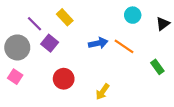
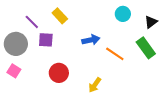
purple square: (50, 43) -> (46, 40), turned -35
orange line: (124, 46) -> (115, 54), moved
green rectangle: (157, 67) -> (146, 48), moved, size x1.5

